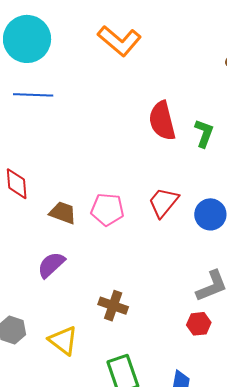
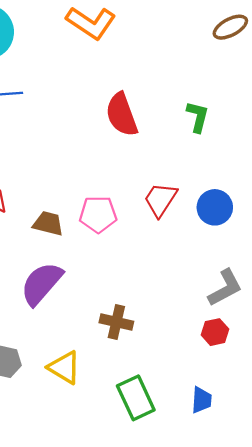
red semicircle: (162, 121) -> (122, 115), moved
purple semicircle: (51, 265) -> (42, 284), size x1.4

